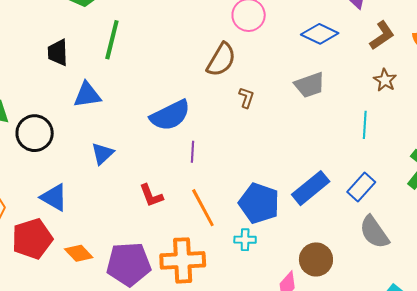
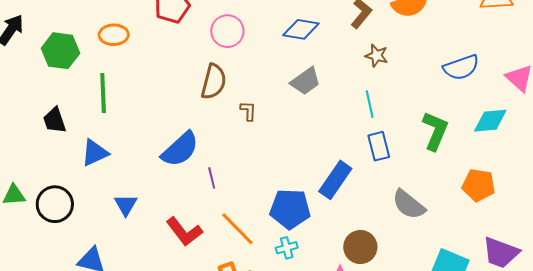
blue rectangle: (361, 187) -> (379, 146), moved, turned -40
red L-shape: (151, 196) -> (184, 232), size x1.4

